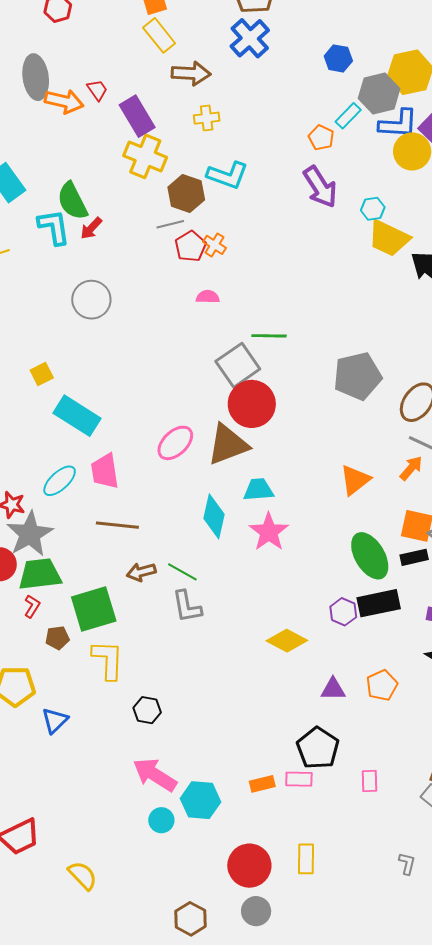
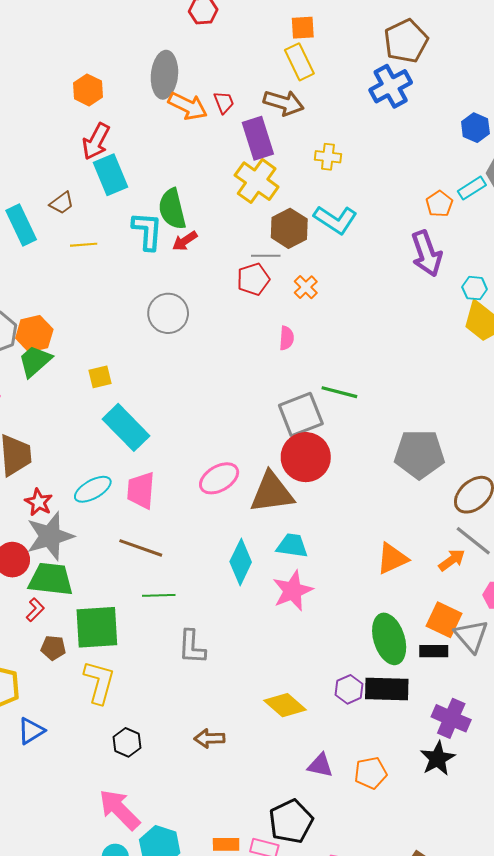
brown arrow: (191, 73) -> (284, 103), moved
red pentagon: (191, 246) -> (253, 279), moved
pink semicircle: (208, 297) -> (287, 338), turned 80
brown arrow: (141, 572) -> (209, 738), moved
green line: (182, 572) -> (159, 595), moved, turned -44

